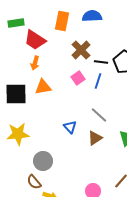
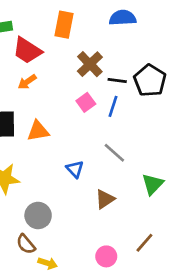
blue semicircle: (92, 16) -> (123, 18), moved
orange arrow: (35, 63) -> (27, 82), turned 40
orange triangle: (43, 87) -> (38, 131), moved
brown triangle: (95, 138) -> (105, 199), moved

